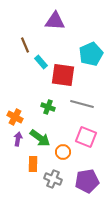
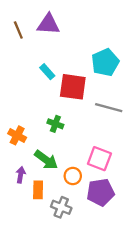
purple triangle: (55, 21) -> (48, 24), moved
brown line: (25, 45) -> (18, 30), moved
gray line: (82, 104) -> (109, 108), moved
purple arrow: (18, 139) -> (21, 175), moved
purple pentagon: (87, 181) -> (101, 192), moved

